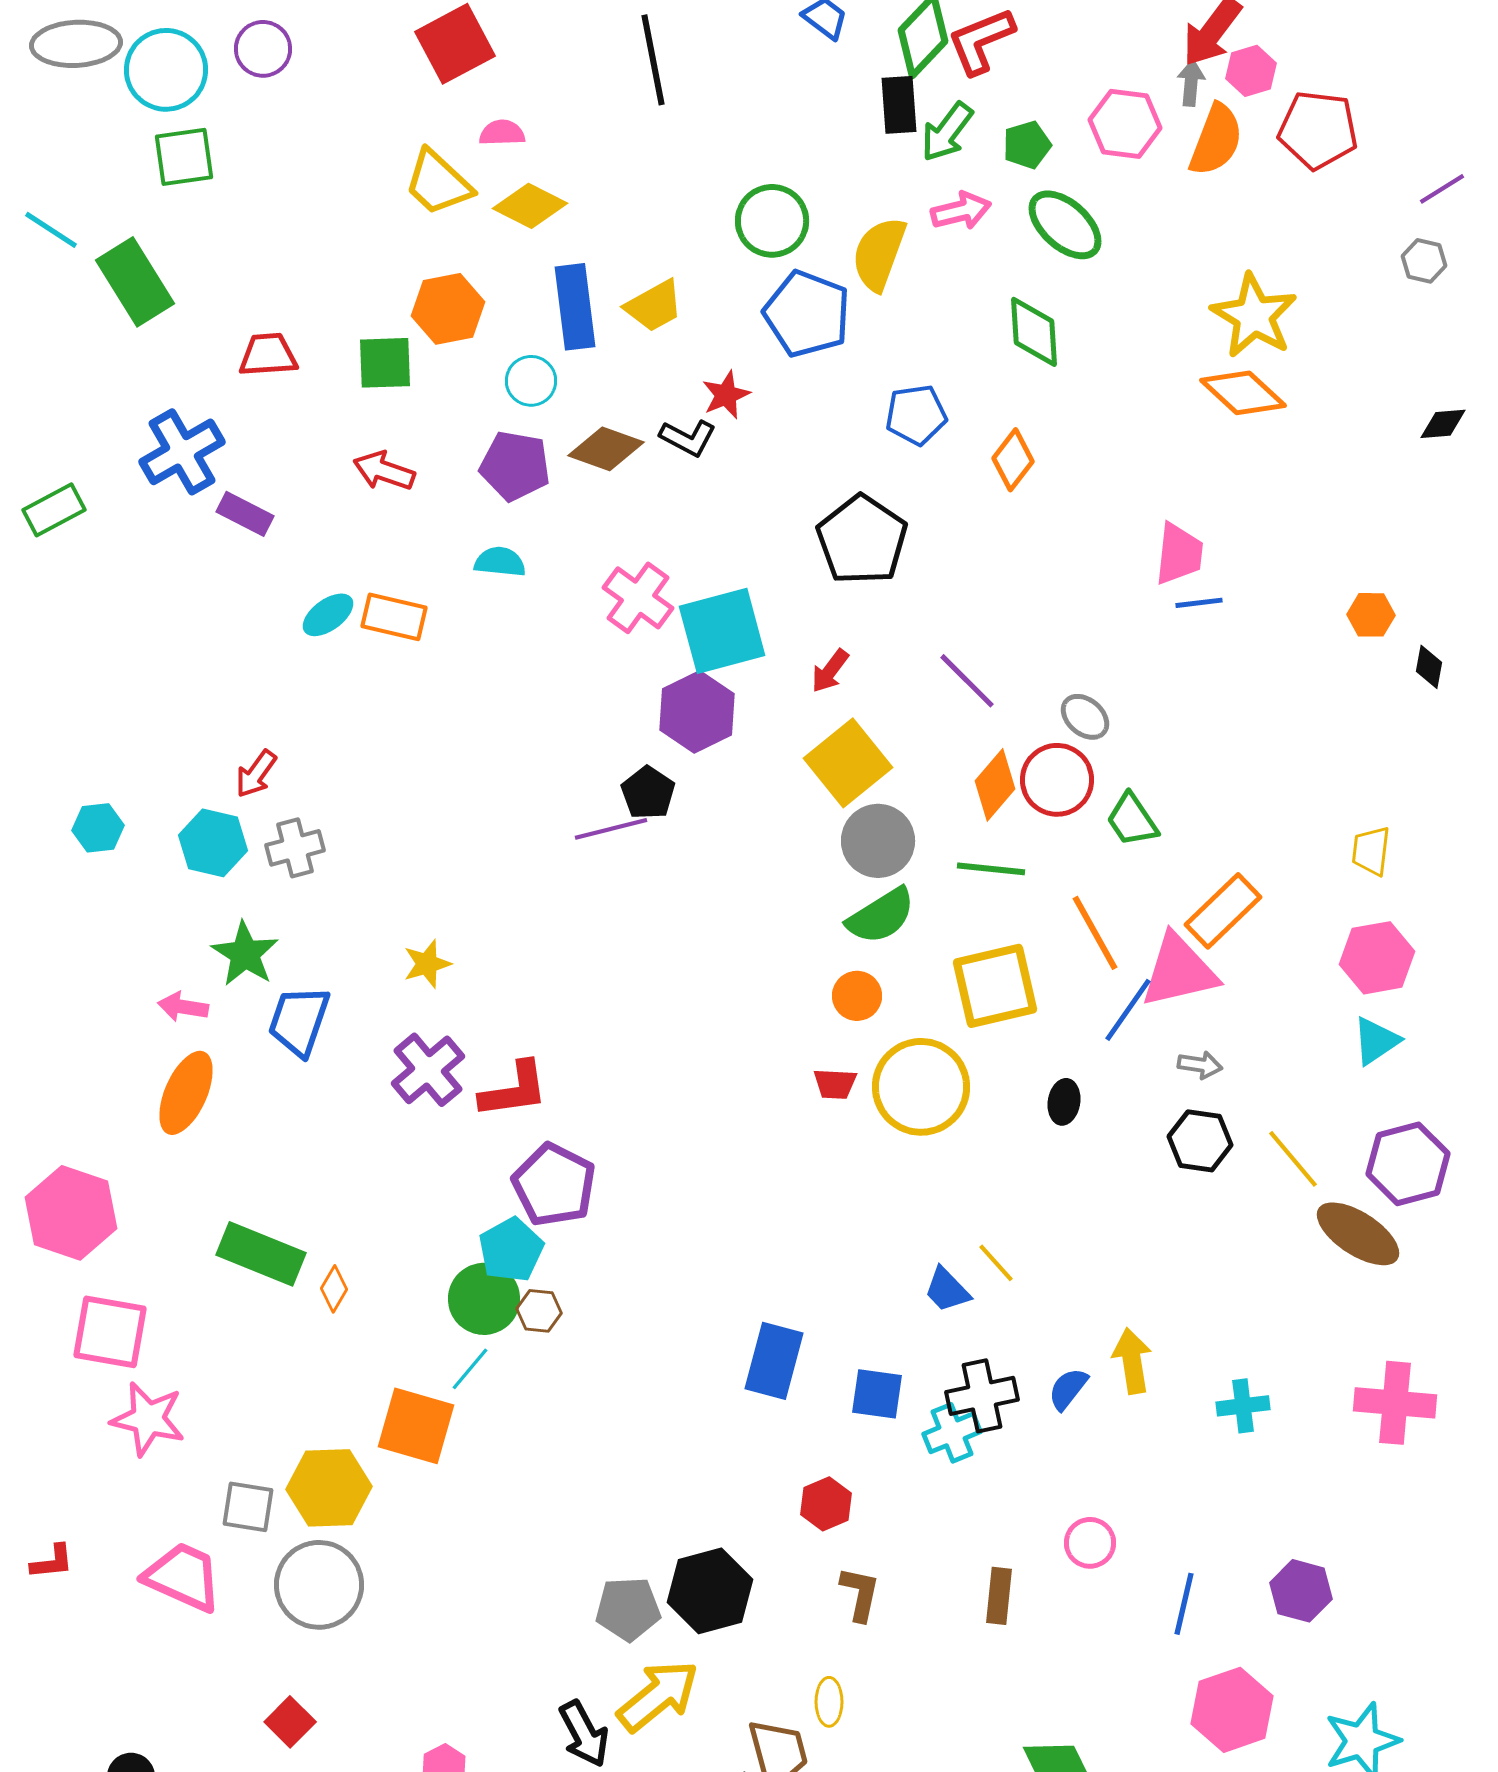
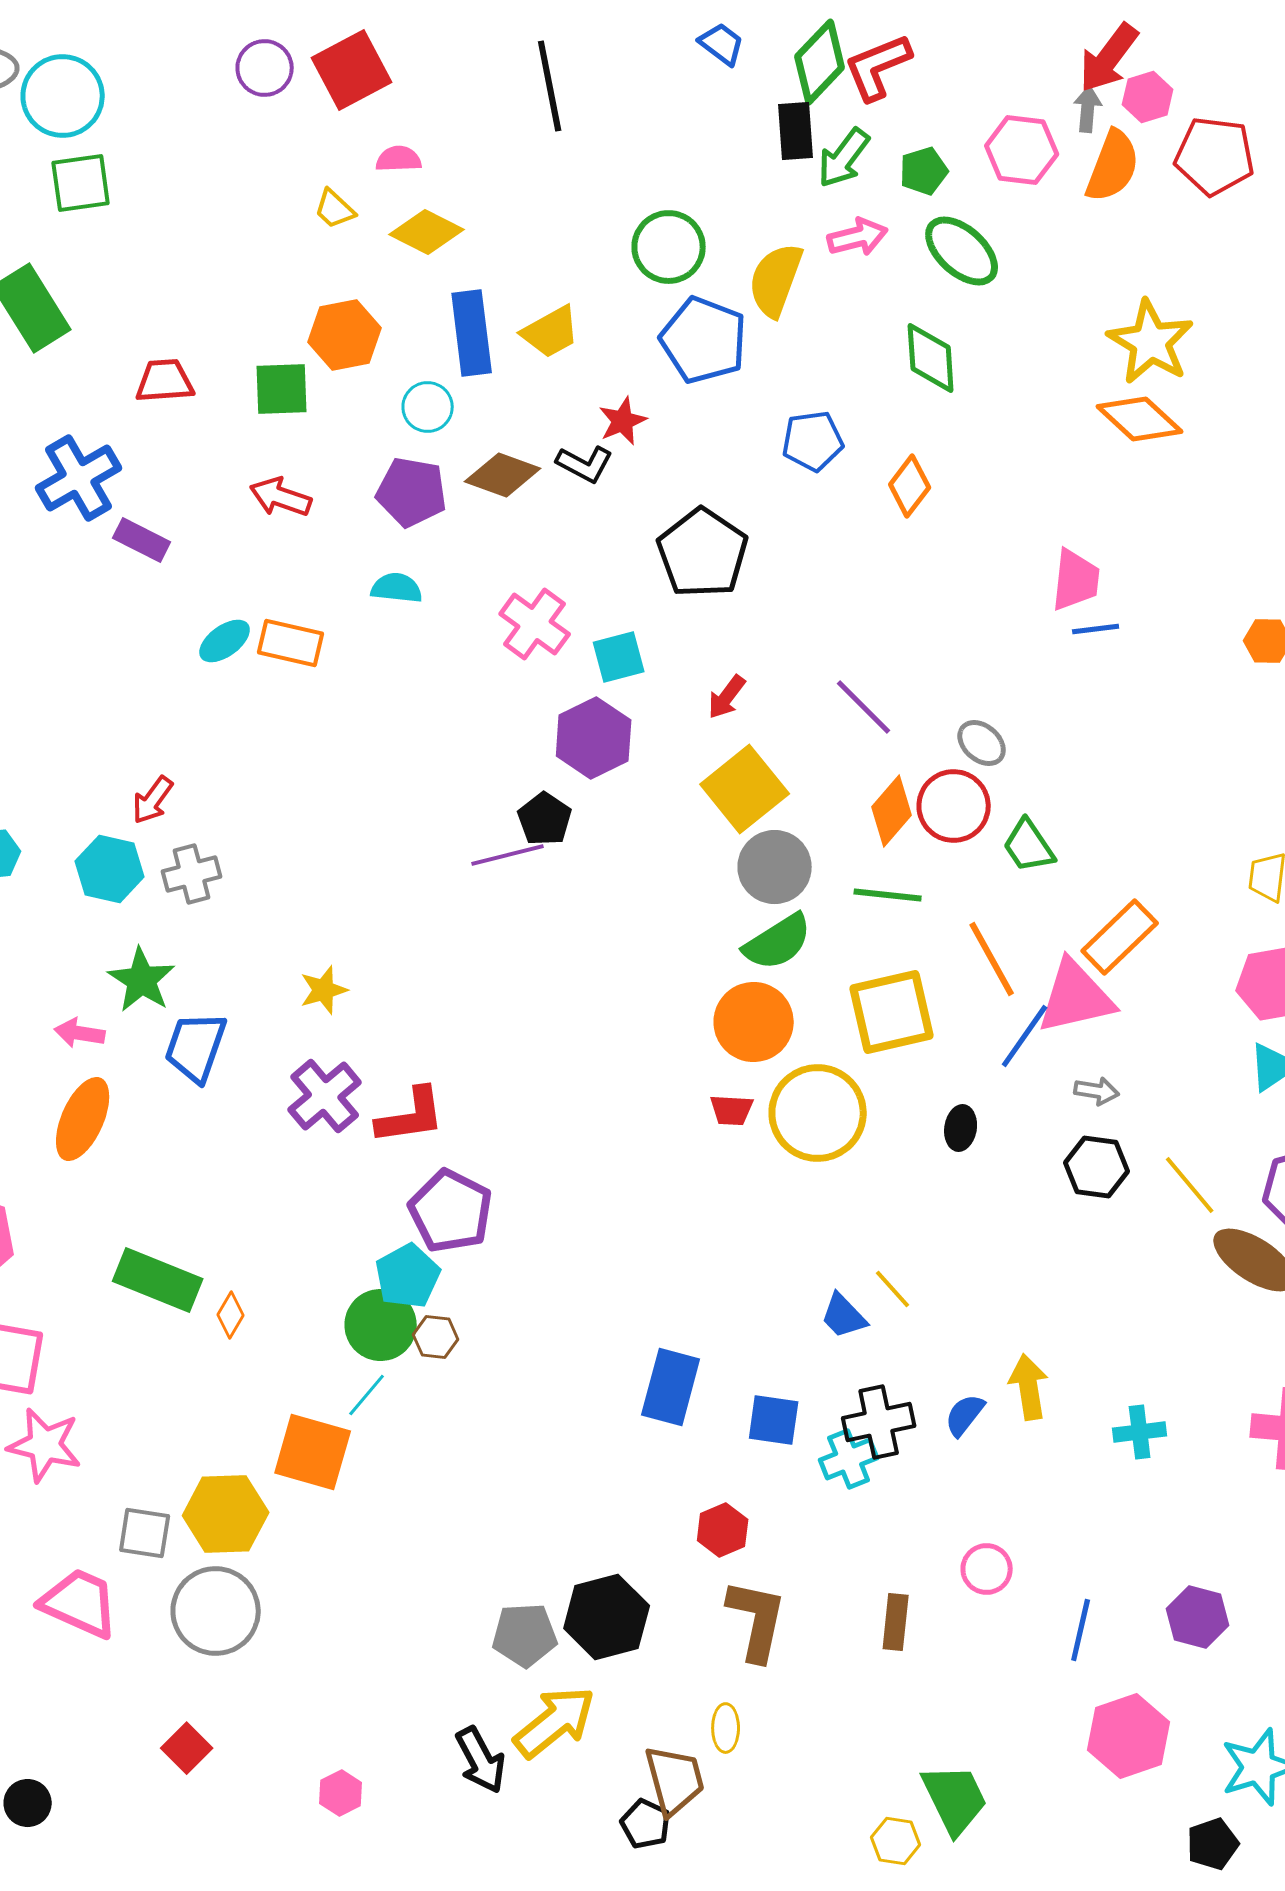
purple circle: (263, 49) -> (265, 68), moved
yellow trapezoid: (438, 183) -> (335, 209), size x0.6
black pentagon: (862, 540) -> (703, 553), moved
cyan square: (722, 631) -> (619, 657), size x0.6
orange circle: (857, 996) -> (754, 1022), size x1.6
brown L-shape: (860, 1594) -> (757, 1620), size x1.5

